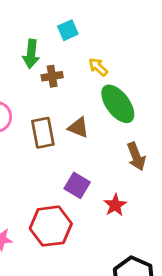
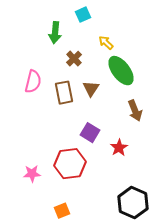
brown cross: (52, 76) -> (74, 59), moved, turned -35
brown triangle: (78, 128) -> (91, 89), turned 42

